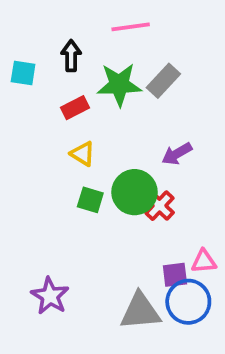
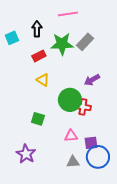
cyan square: (23, 73) -> (12, 38), turned -32
green square: (90, 200) -> (38, 119), moved
red cross: (160, 206) -> (83, 107), turned -35
pink triangle: (204, 261) -> (71, 136), moved
gray triangle: (140, 311) -> (73, 162), size x0.6

